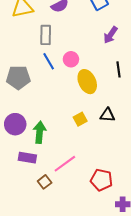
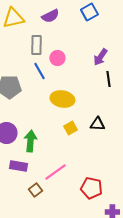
purple arrow: (111, 35) -> (100, 57), moved
pink circle: (71, 59) -> (57, 58), moved
yellow ellipse: (87, 82) -> (62, 99), moved, turned -55

